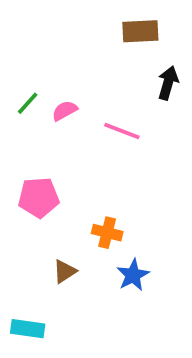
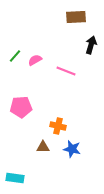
brown triangle: (65, 271) -> (43, 147), moved, turned 32
blue star: (133, 275) -> (72, 149), turned -30

